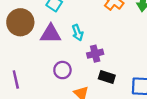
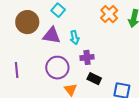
purple circle: (62, 70) -> (57, 68), size x1.5

